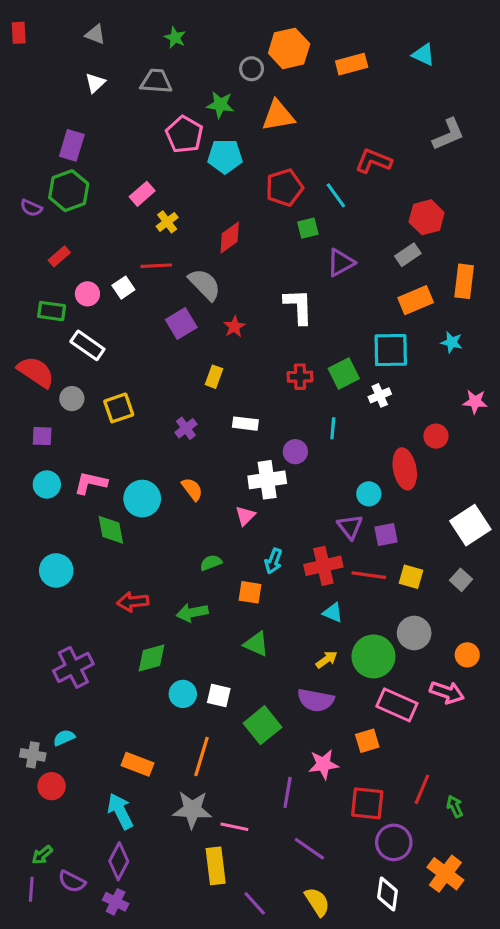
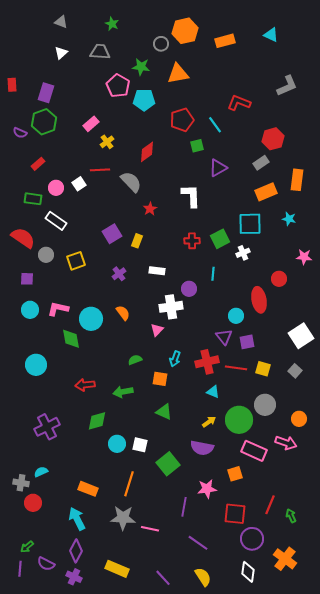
red rectangle: (19, 33) -> (12, 85), moved
purple square: (181, 324) -> (112, 234), moved
yellow rectangle: (216, 866) -> (117, 569), moved, turned -60

